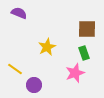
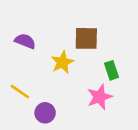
purple semicircle: (19, 13) -> (25, 41), moved
brown square: (87, 29) -> (86, 38), moved

